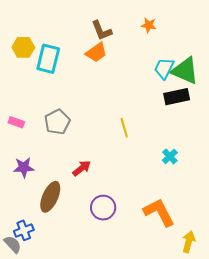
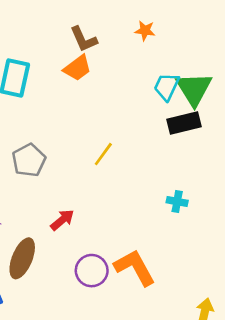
green triangle: (185, 71) -> (194, 89), turned 36
yellow line: (124, 128) -> (103, 154), moved, turned 54
cyan cross: (170, 156) -> (177, 202), turned -35
orange L-shape: (159, 212) -> (135, 267), moved

